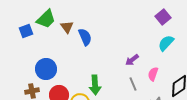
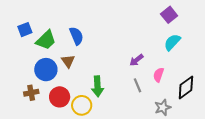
green trapezoid: (46, 19) -> (46, 40), moved
brown triangle: (67, 27) -> (68, 61), moved
blue semicircle: (85, 37) -> (76, 36), moved

